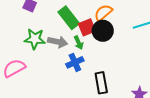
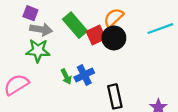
gray arrow: (58, 42) -> (41, 29), moved
green arrow: (79, 43) -> (66, 77), moved

